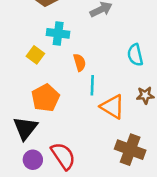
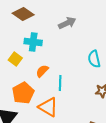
orange semicircle: (80, 62) -> (42, 71), moved, turned -120
orange triangle: (112, 107) -> (48, 107), moved

